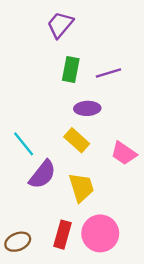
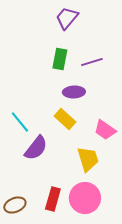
purple trapezoid: (60, 25) -> (67, 18), moved
yellow trapezoid: (81, 187) -> (88, 159), moved

